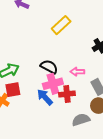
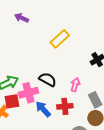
pink arrow: (77, 72) -> (75, 85), turned 104
pink cross: (53, 84) -> (28, 93), moved

